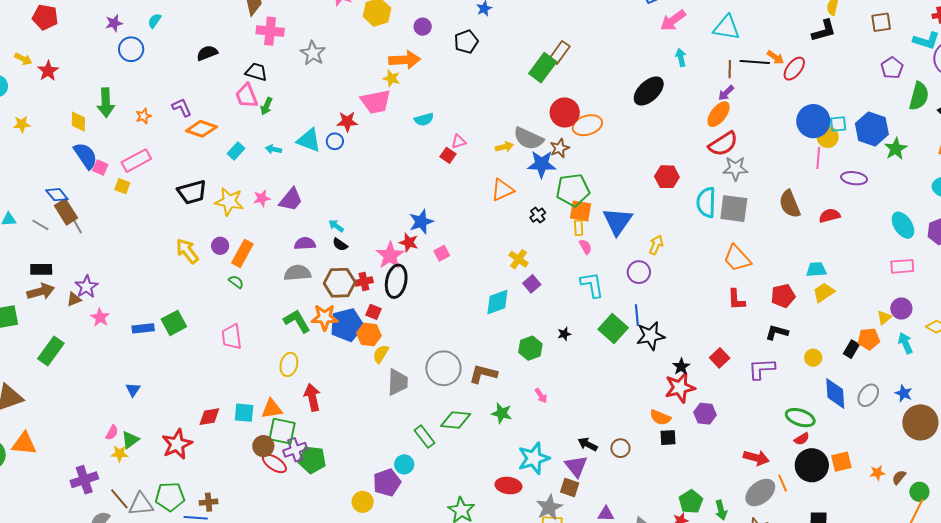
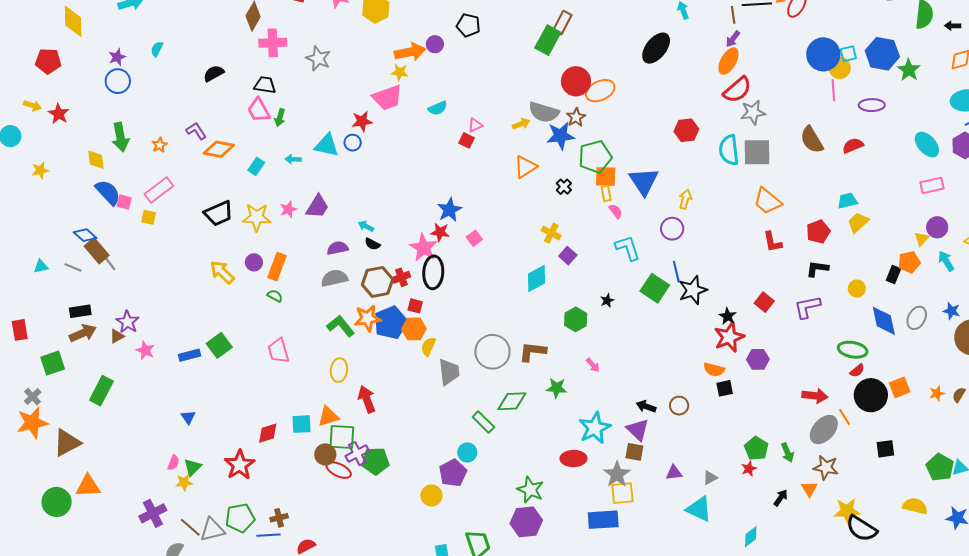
purple circle: (423, 27) -> (435, 44), moved
black pentagon: (466, 42) -> (468, 25), turned -30
blue circle: (131, 49) -> (118, 81), moved

